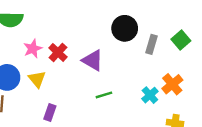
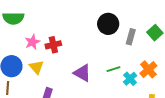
red cross: (58, 52) -> (53, 45), turned 35
purple triangle: (93, 60) -> (82, 73), moved
green line: (104, 95) -> (113, 69), moved

